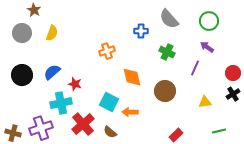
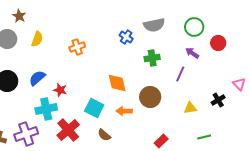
gray semicircle: (169, 19) -> (154, 25), turned -60
blue cross: (141, 31) -> (126, 37), turned 32
orange cross: (107, 51) -> (77, 47), moved
green cross: (167, 52) -> (152, 58), turned -35
red circle: (233, 73) -> (218, 43), moved
orange arrow: (130, 112) -> (124, 111), moved
brown semicircle: (110, 132) -> (104, 135), moved

